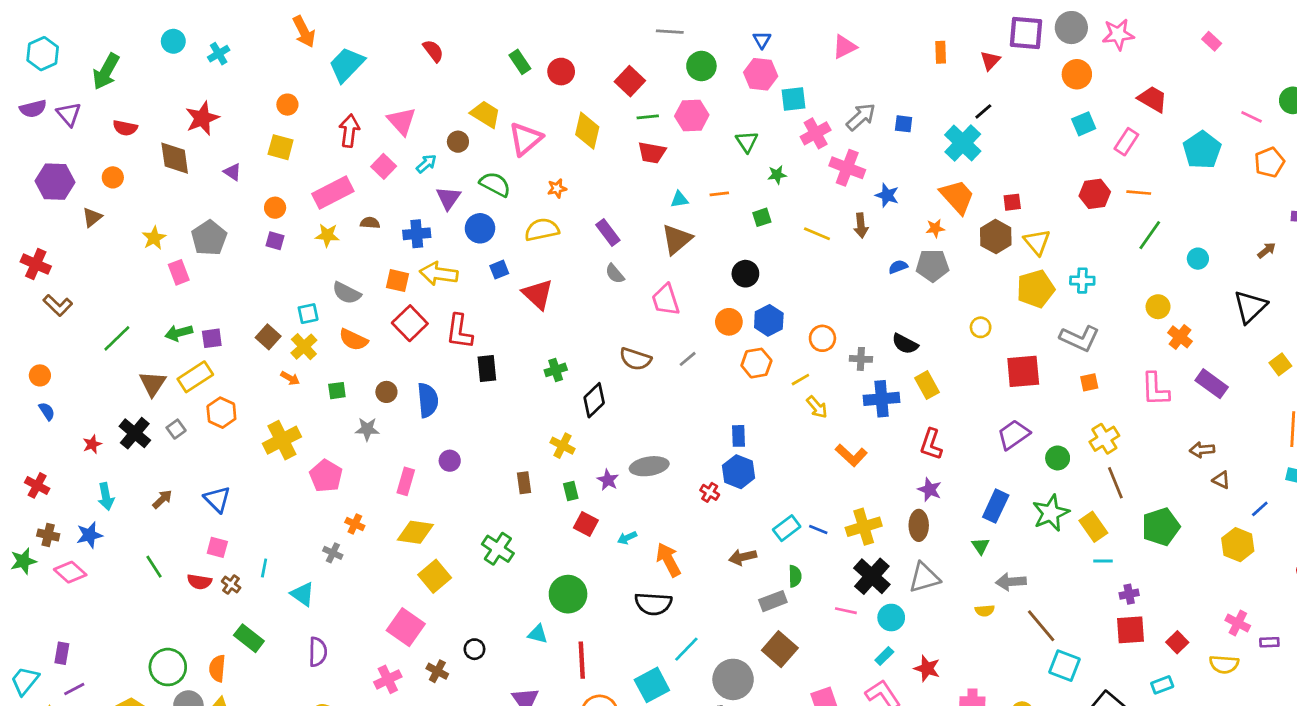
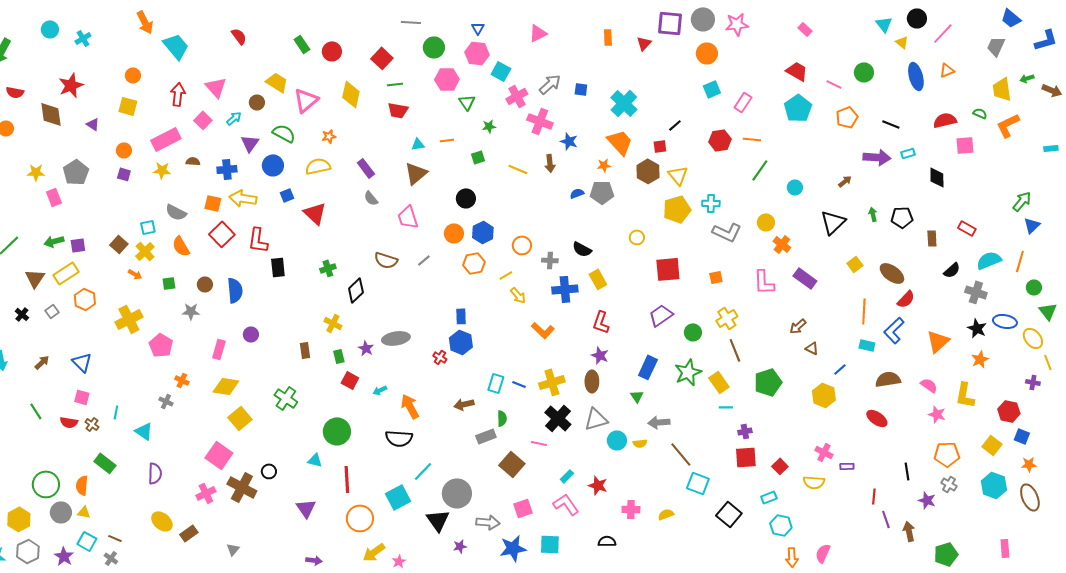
cyan trapezoid: (347, 65) -> (176, 46), turned 96
cyan square: (794, 99) -> (501, 71), turned 36
red trapezoid: (1153, 99) -> (797, 71), moved
black line: (983, 111) -> (675, 125), moved
pink hexagon: (692, 116) -> (447, 79), moved
yellow star: (154, 238) -> (36, 172), turned 30
gray L-shape: (1080, 338) -> (727, 232), moved
orange semicircle: (353, 340) -> (181, 246), turned 35
black cross: (135, 433) -> (22, 314), size x0.6
brown arrow: (1202, 450) -> (798, 326), turned -36
cyan rectangle: (787, 528) -> (496, 383), turned -36
cyan circle: (891, 618) -> (617, 440), moved
brown square: (780, 649) -> (512, 464), moved
brown cross: (437, 671) -> (242, 487), size x1.8

